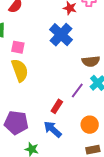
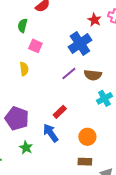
brown semicircle: (91, 61) -> (93, 75), moved
yellow semicircle: (20, 70) -> (24, 69), moved, size x0.6
purple line: (77, 91) -> (69, 74), moved

